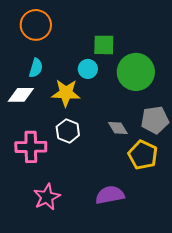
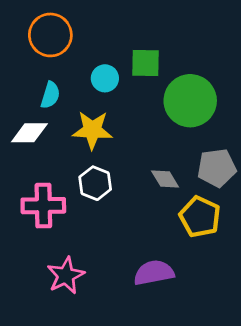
cyan circle: (88, 69) -> (105, 78), moved

